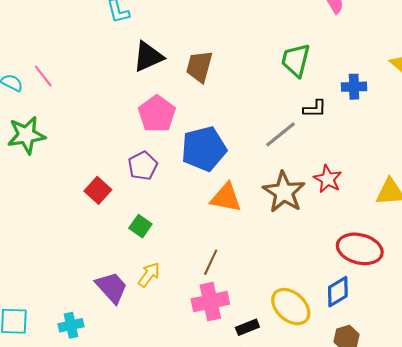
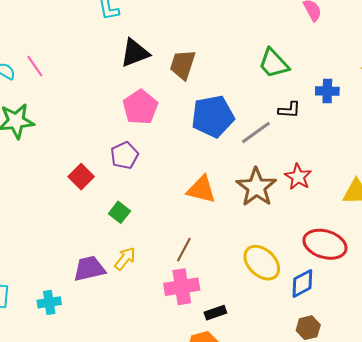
green trapezoid: (296, 60) -> (274, 63), turned -60
blue pentagon: (204, 149) -> (213, 116), moved
purple trapezoid: (112, 287) -> (89, 269), turned -64
yellow ellipse: (291, 307) -> (262, 263), moved

